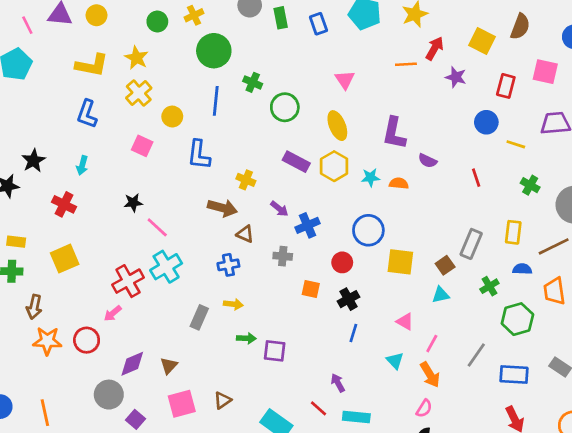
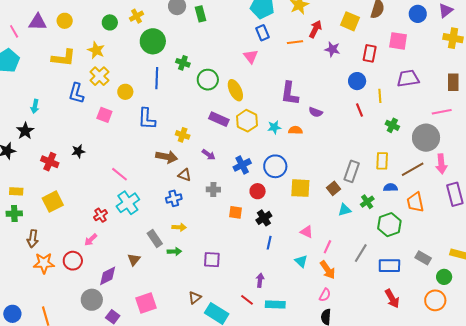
blue rectangle: (318, 24) -> (262, 33), moved
blue L-shape: (87, 114) -> (76, 93), moved
yellow ellipse: (337, 126) -> (235, 90), moved
yellow line: (516, 144) -> (380, 96), turned 72
cyan arrow: (82, 165) -> (35, 106), moved
red line: (476, 178) -> (360, 110), moved
black star: (133, 203) -> (78, 151), moved
blue cross: (308, 225) -> (242, 165), moved
red cross: (128, 281) -> (101, 215), size x0.6
cyan triangle: (441, 295) -> (345, 210), moved
gray rectangle: (199, 317) -> (155, 238), turned -54
green arrow: (246, 338) -> (174, 251), moved
brown triangle: (169, 366) -> (134, 260), moved
purple arrow: (338, 383) -> (260, 280), turned 40
brown triangle: (222, 400) -> (195, 298), moved

